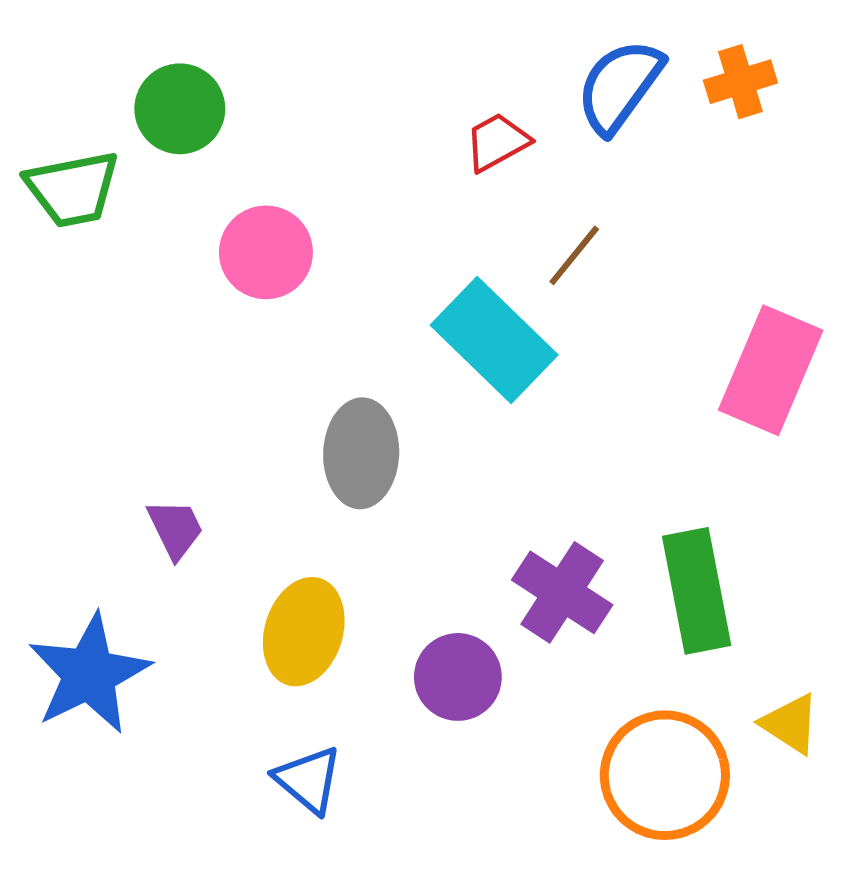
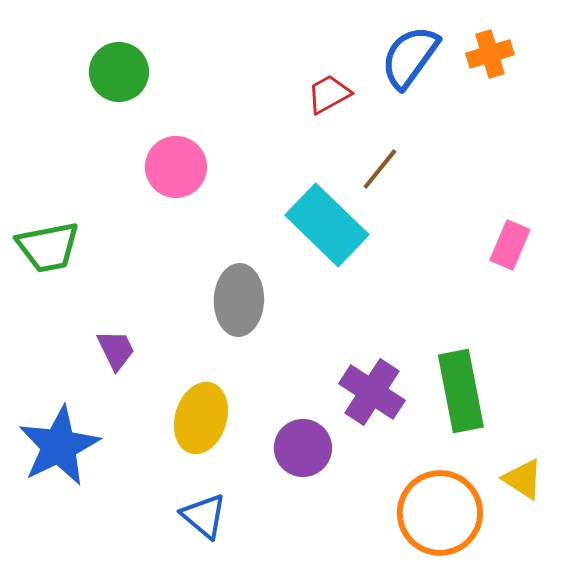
green trapezoid: (73, 189) -> (48, 247), moved
pink rectangle: (771, 370) -> (510, 245), size x0.6

